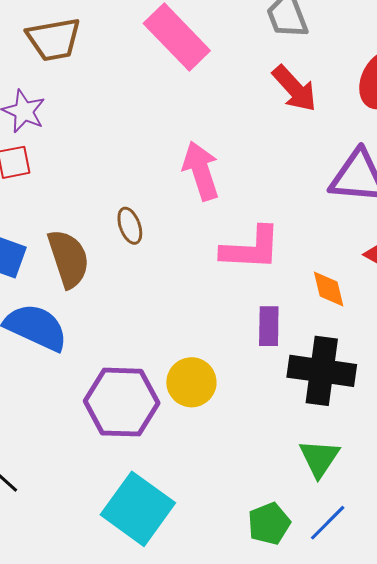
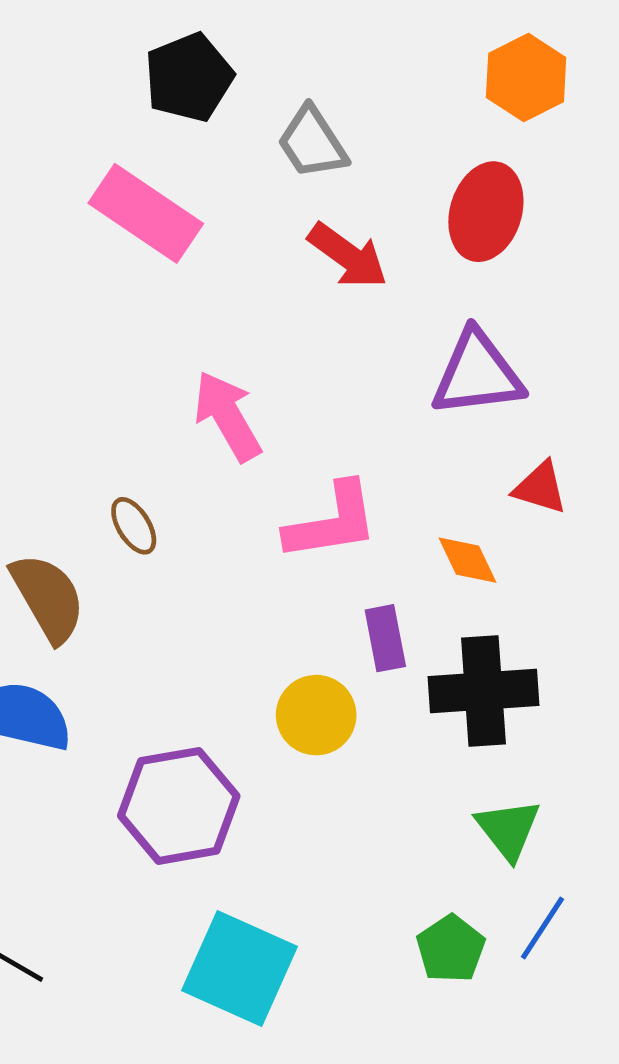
yellow circle: (191, 382) -> (316, 715), moved

